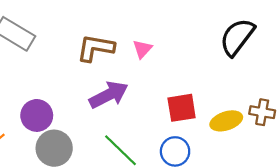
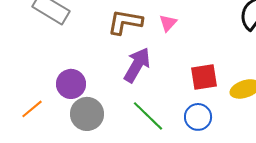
purple arrow: (109, 95) -> (137, 65), turned -33

